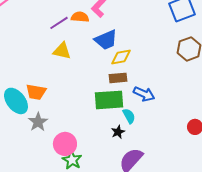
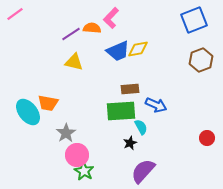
yellow diamond: (121, 57) -> (138, 49), moved
gray star: (38, 122) -> (66, 133), moved

